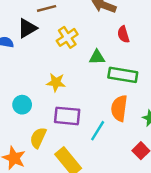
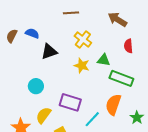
black triangle: (27, 28) -> (49, 52), moved
yellow cross: (67, 37) -> (83, 39), turned -30
yellow star: (56, 82) -> (82, 66), moved

